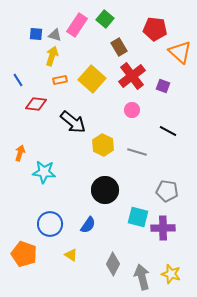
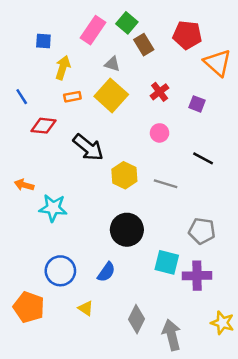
gray triangle: (55, 35) -> (112, 64), moved
brown rectangle: (119, 47) -> (144, 45), moved
red cross: (132, 76) -> (160, 92), size x0.6
orange arrow: (20, 153) -> (24, 185), turned -91
yellow star: (171, 274) -> (222, 323), moved

